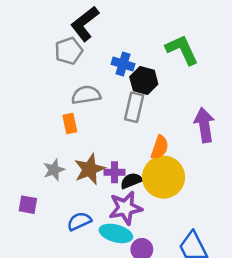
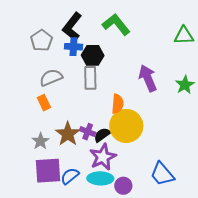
black L-shape: (85, 24) -> (72, 27), moved
gray pentagon: (69, 51) -> (42, 40), moved
purple cross: (115, 172) -> (88, 132), turned 35
purple square: (28, 205) -> (48, 171), moved, size x1.8

